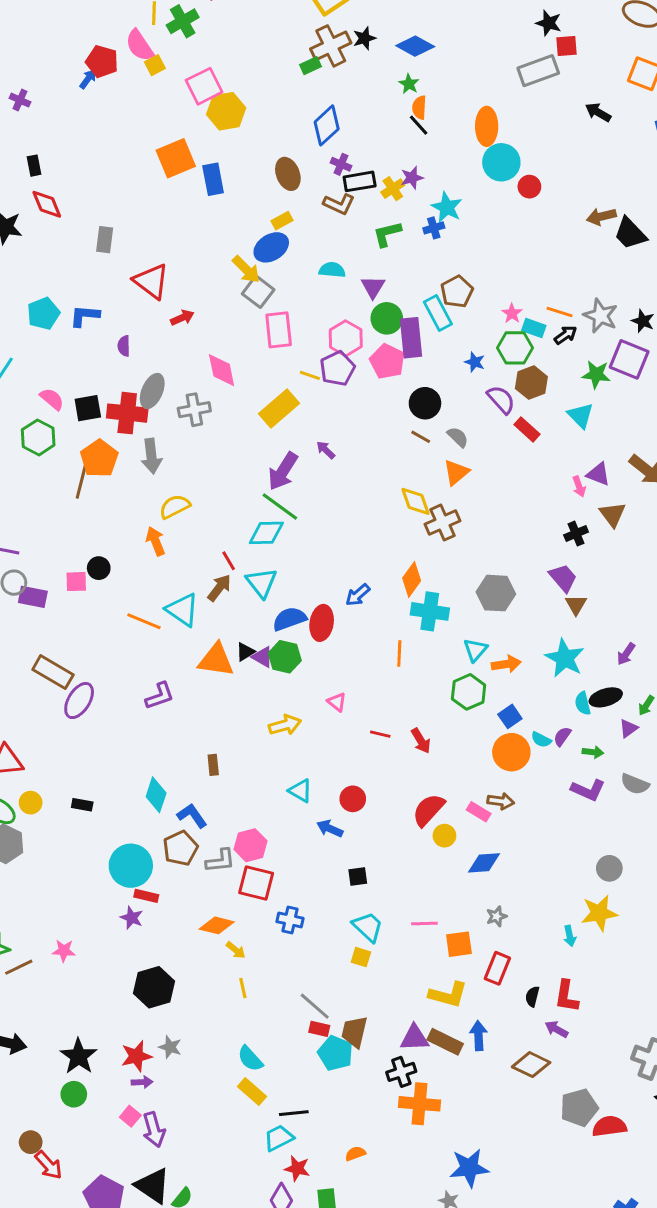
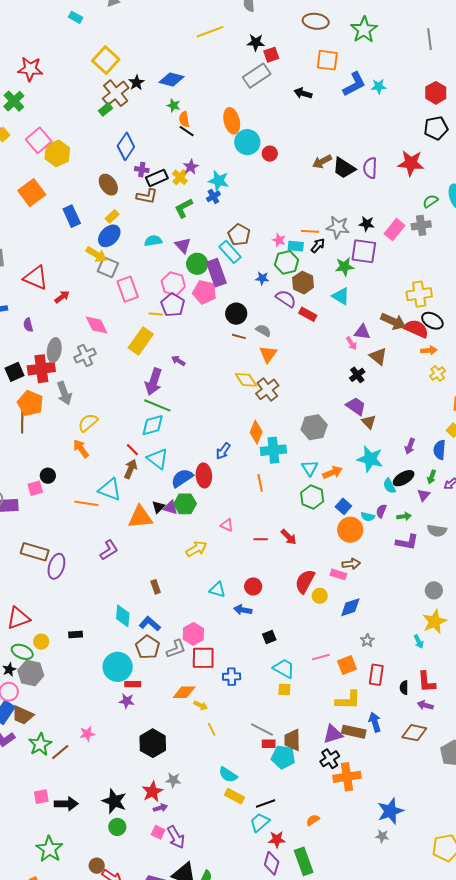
blue rectangle: (213, 179) -> (72, 216), moved

